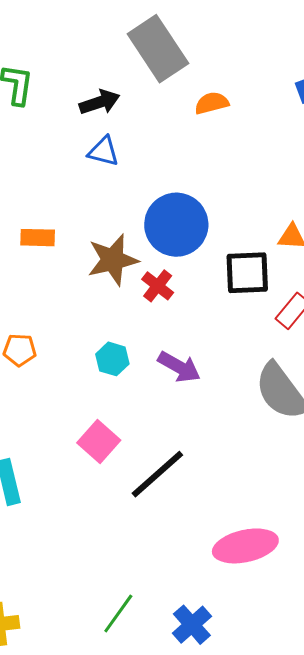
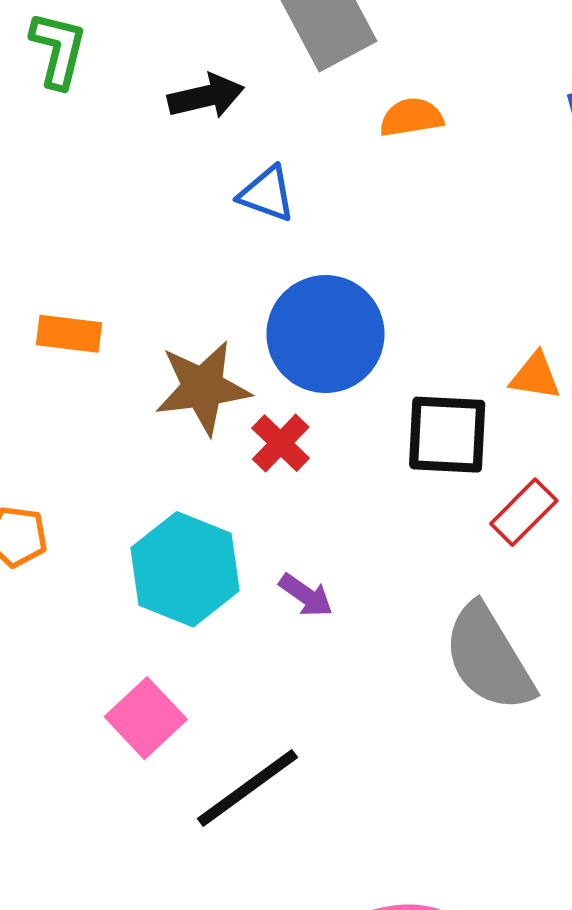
blue triangle: (103, 151) -> (267, 194), moved
cyan hexagon: (112, 359) -> (185, 569), size x1.8
purple arrow: (179, 367) -> (306, 595), size x0.7

